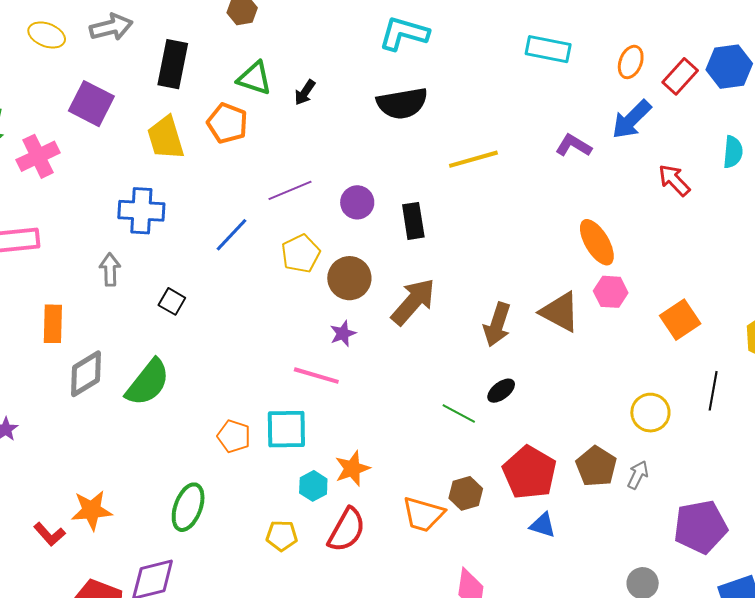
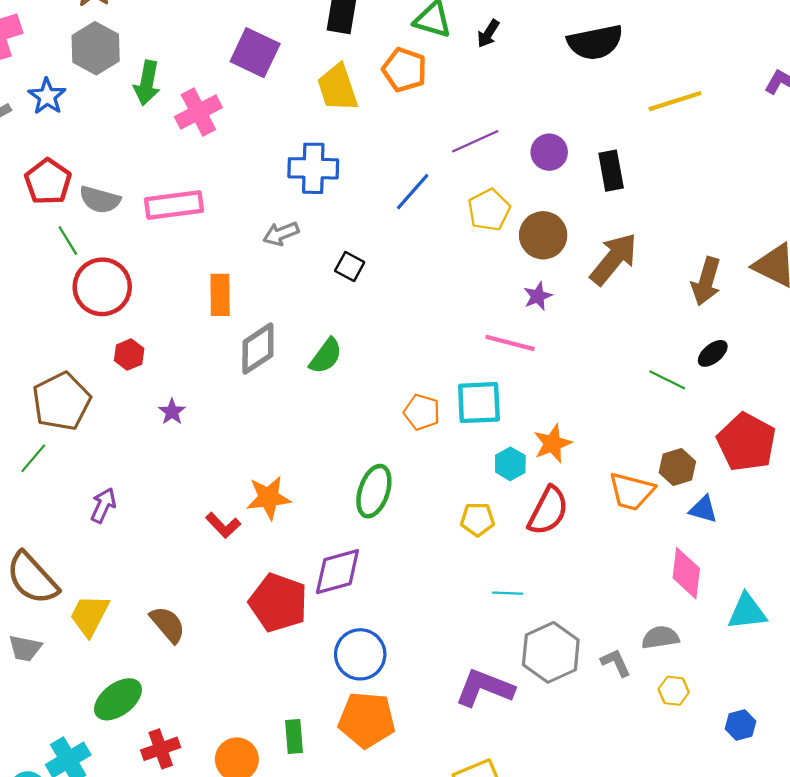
gray arrow: (110, 270) -> (281, 234), turned -108
green semicircle: (148, 382) -> (326, 356), size x0.7
blue triangle: (543, 525) -> (703, 509), moved

